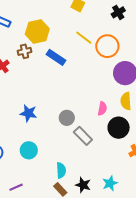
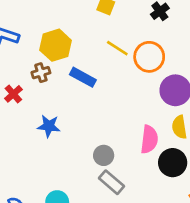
pink semicircle: (102, 109) -> (149, 139), size x1.5
blue star: (28, 113) -> (49, 126), moved
gray rectangle: (83, 136) -> (112, 182), moved

